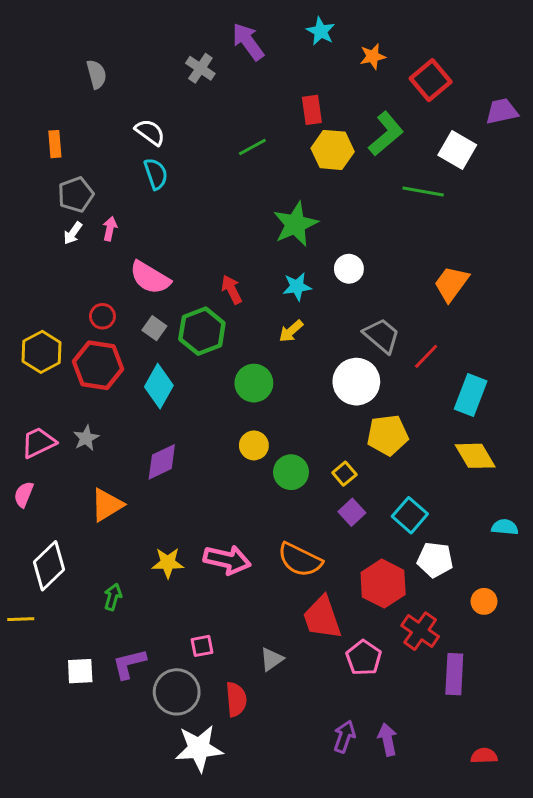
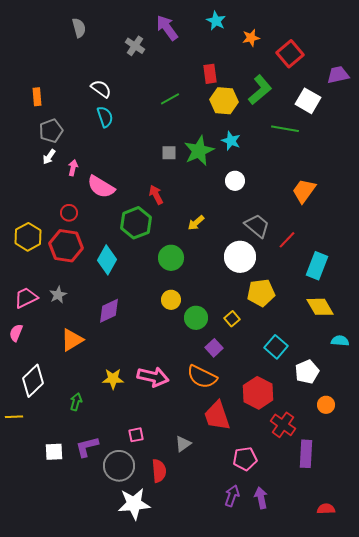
gray semicircle: (96, 74) -> (79, 28), moved
pink arrow: (110, 229) -> (73, 168), moved
cyan star: (297, 287) -> (231, 141), moved, turned 30
gray square: (154, 328) -> (169, 153), moved, turned -35
purple square: (352, 512) -> (214, 348), moved
cyan semicircle: (505, 527) -> (340, 341), moved
white pentagon: (435, 560) -> (307, 372), moved, turned -30
pink pentagon: (364, 658) -> (245, 459), moved, turned 30

